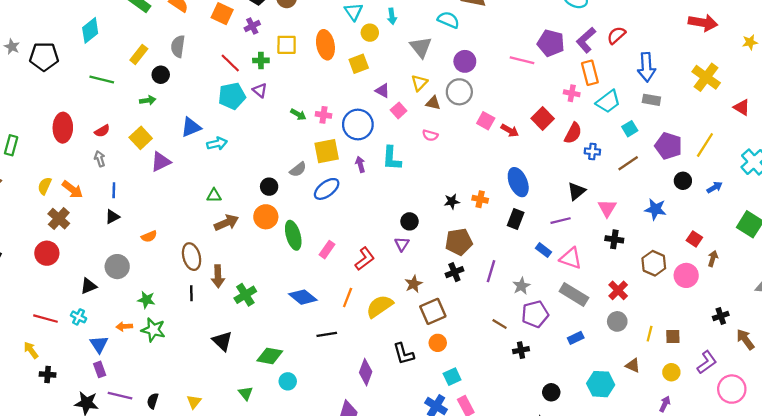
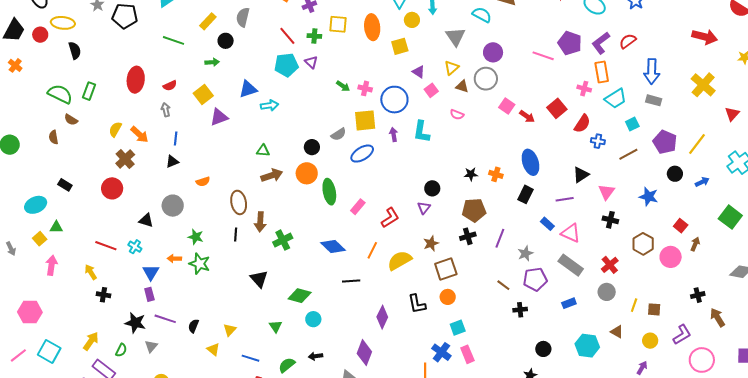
red triangle: (742, 107) -> (732, 114), turned 35
black triangle: (89, 286) -> (146, 220), turned 35

